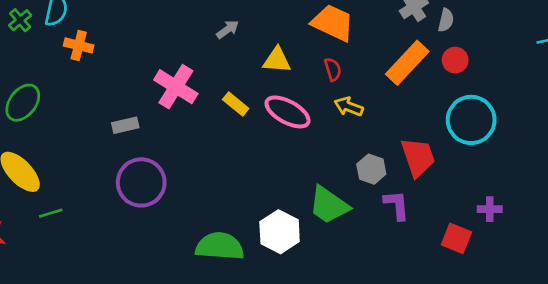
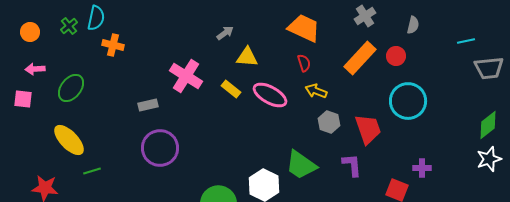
gray semicircle: (446, 20) -> (413, 25), moved
yellow triangle: (277, 60) -> (247, 57), moved
gray hexagon: (371, 169) -> (329, 122), moved

